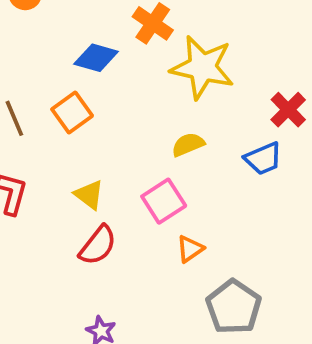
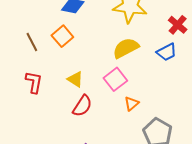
yellow semicircle: (188, 145) -> (126, 48), size x1.5

